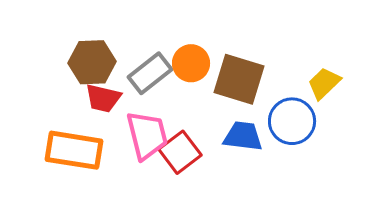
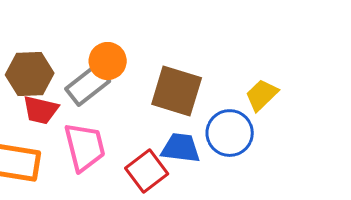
orange circle: (191, 63) -> (108, 61), moved
red square: (180, 152) -> (147, 171), moved

